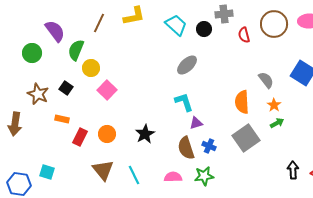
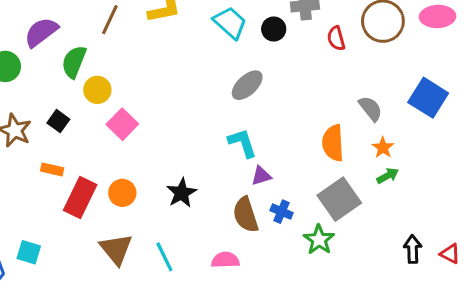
purple semicircle: (55, 31) -> (41, 32), turned -90
red rectangle: (80, 137) -> (80, 198), size x1.4
green star: (204, 176) -> (319, 240), moved, turned -30

